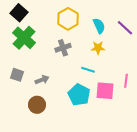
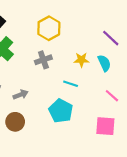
cyan semicircle: (99, 26) -> (104, 63), moved
pink line: (126, 81) -> (112, 96), turned -56
pink square: (105, 91) -> (105, 126), moved

